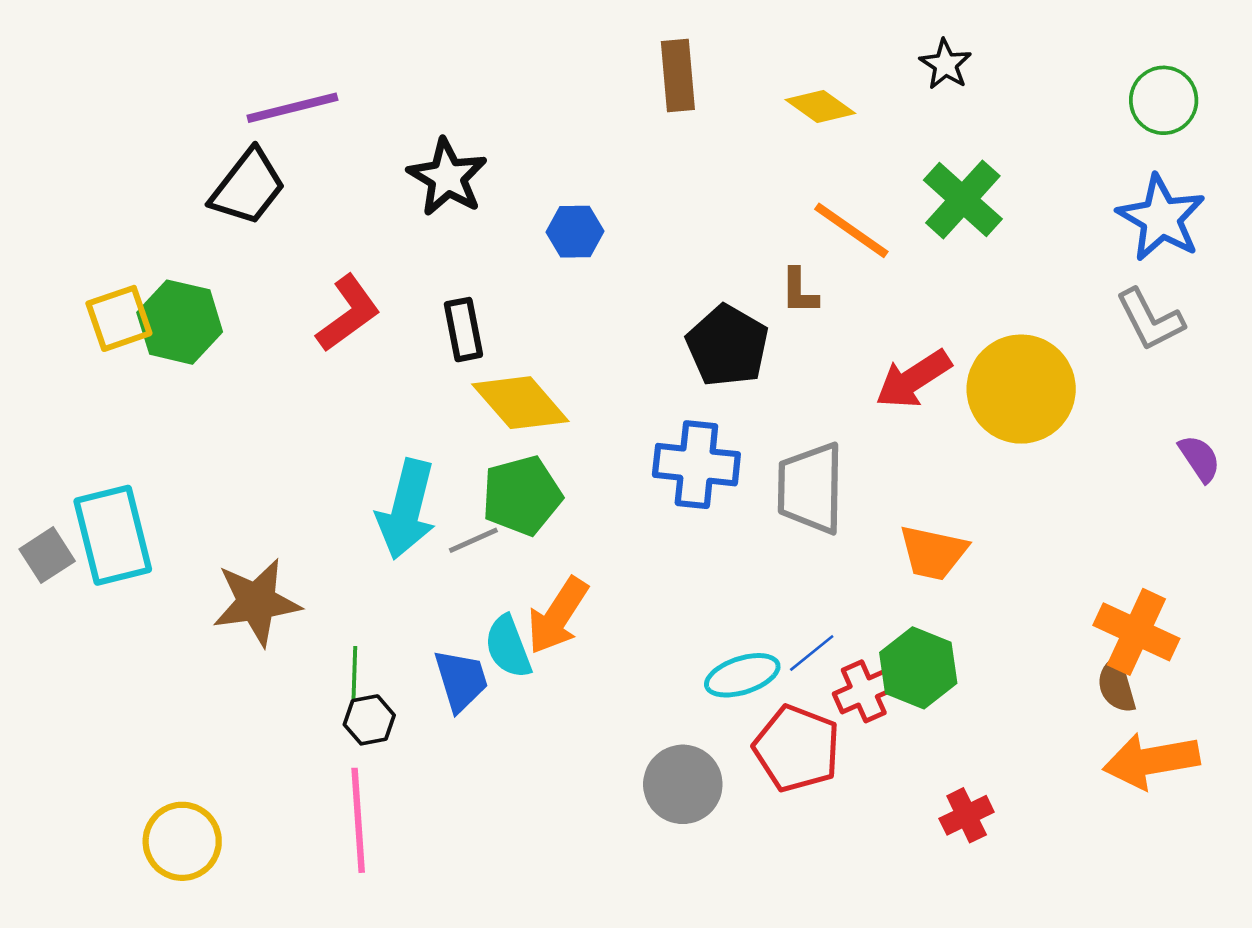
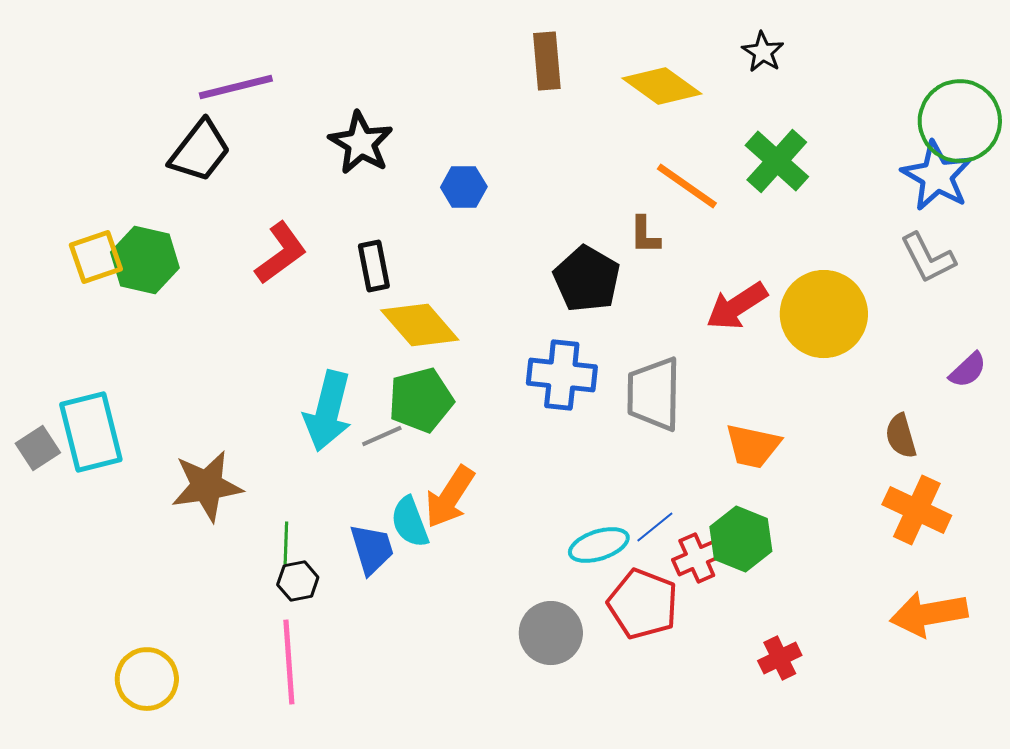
green circle: (1164, 100) -> (960, 121), moved, size x1.5
yellow diamond: (820, 106) -> (662, 86), size x1.4
purple semicircle: (1200, 458) -> (968, 370), turned 81
brown semicircle: (1117, 685) -> (901, 436), moved

